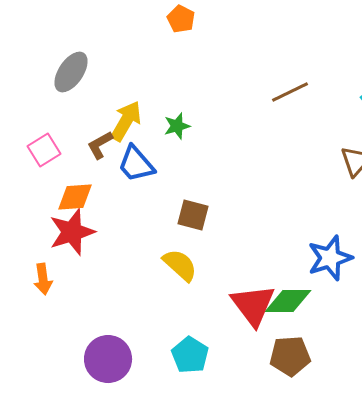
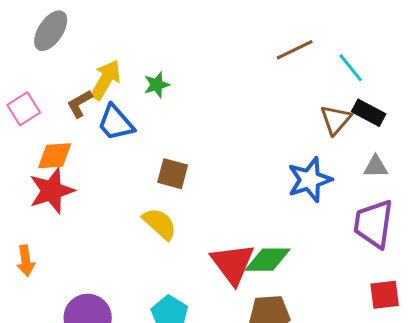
brown line: (290, 92) -> (295, 50), moved
blue star: (330, 258) -> (310, 180), moved
orange arrow: (43, 279) -> (26, 261), moved

